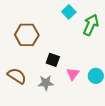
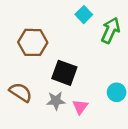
black square: (53, 60) -> (64, 73), size x1.5
pink triangle: (73, 74) -> (80, 107), moved

